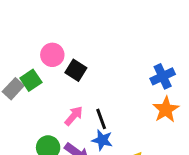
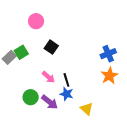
pink circle: (52, 55) -> (36, 21), moved
pink arrow: (74, 116) -> (48, 77), turned 88

